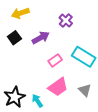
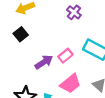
purple arrow: (41, 38) -> (44, 62), moved

